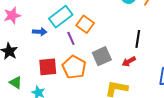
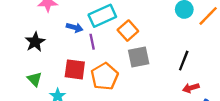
purple line: (71, 38) -> (92, 42), moved
gray square: (102, 56) -> (139, 57), moved
red arrow: (129, 61) -> (191, 88), moved

